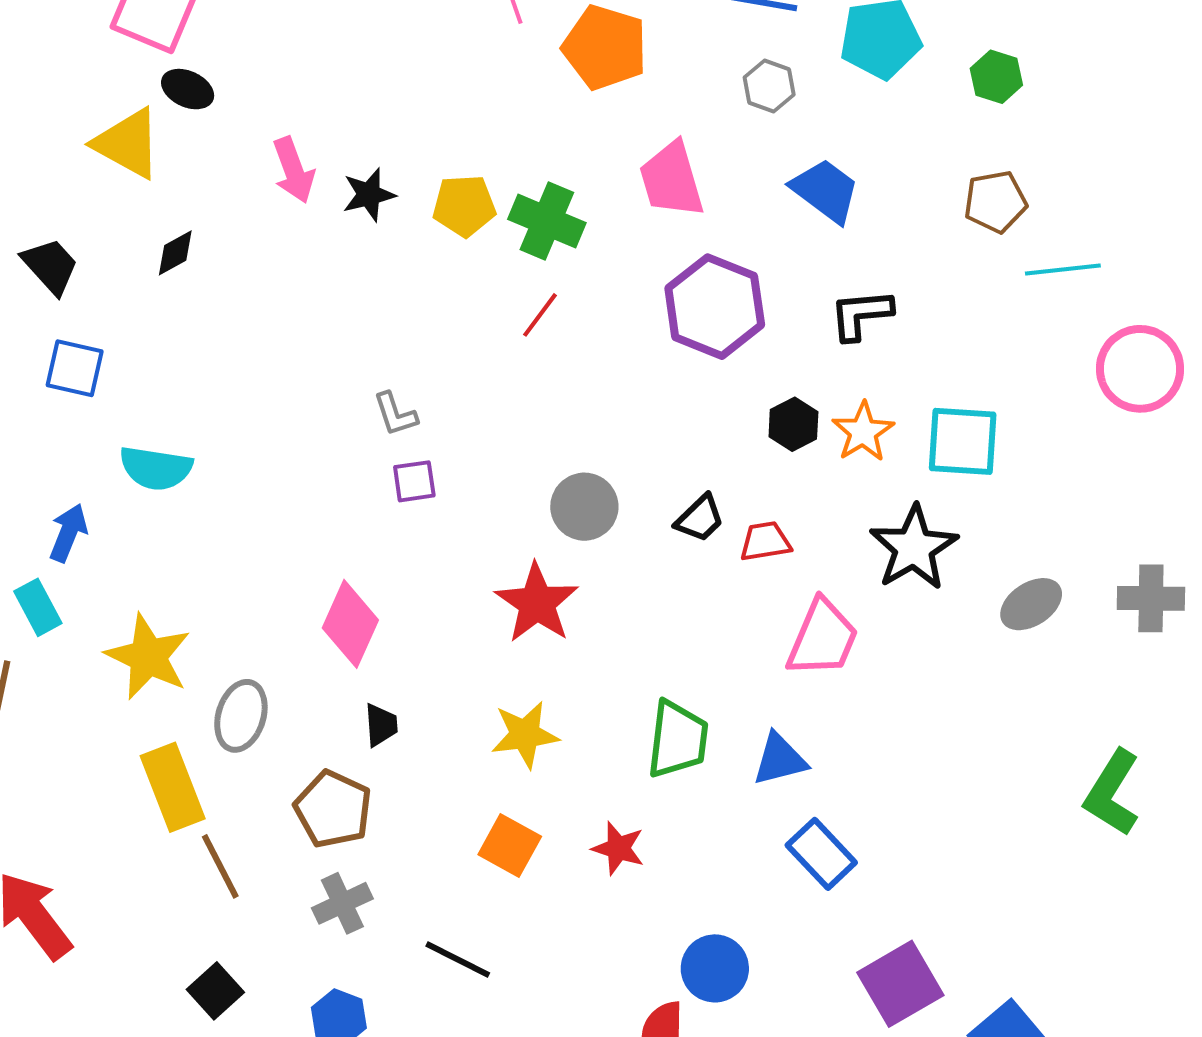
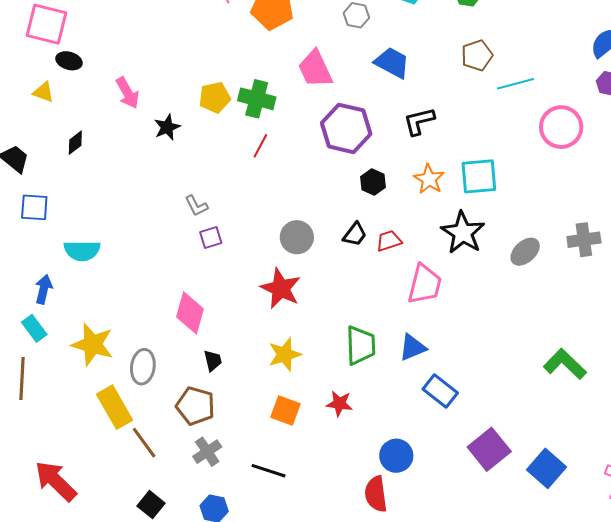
yellow triangle: (128, 143) -> (44, 92), size x0.6
black star: (369, 195) -> (167, 127), moved
black hexagon: (793, 424) -> (373, 182), moved
green L-shape: (1112, 793) -> (565, 364), moved, turned 111

